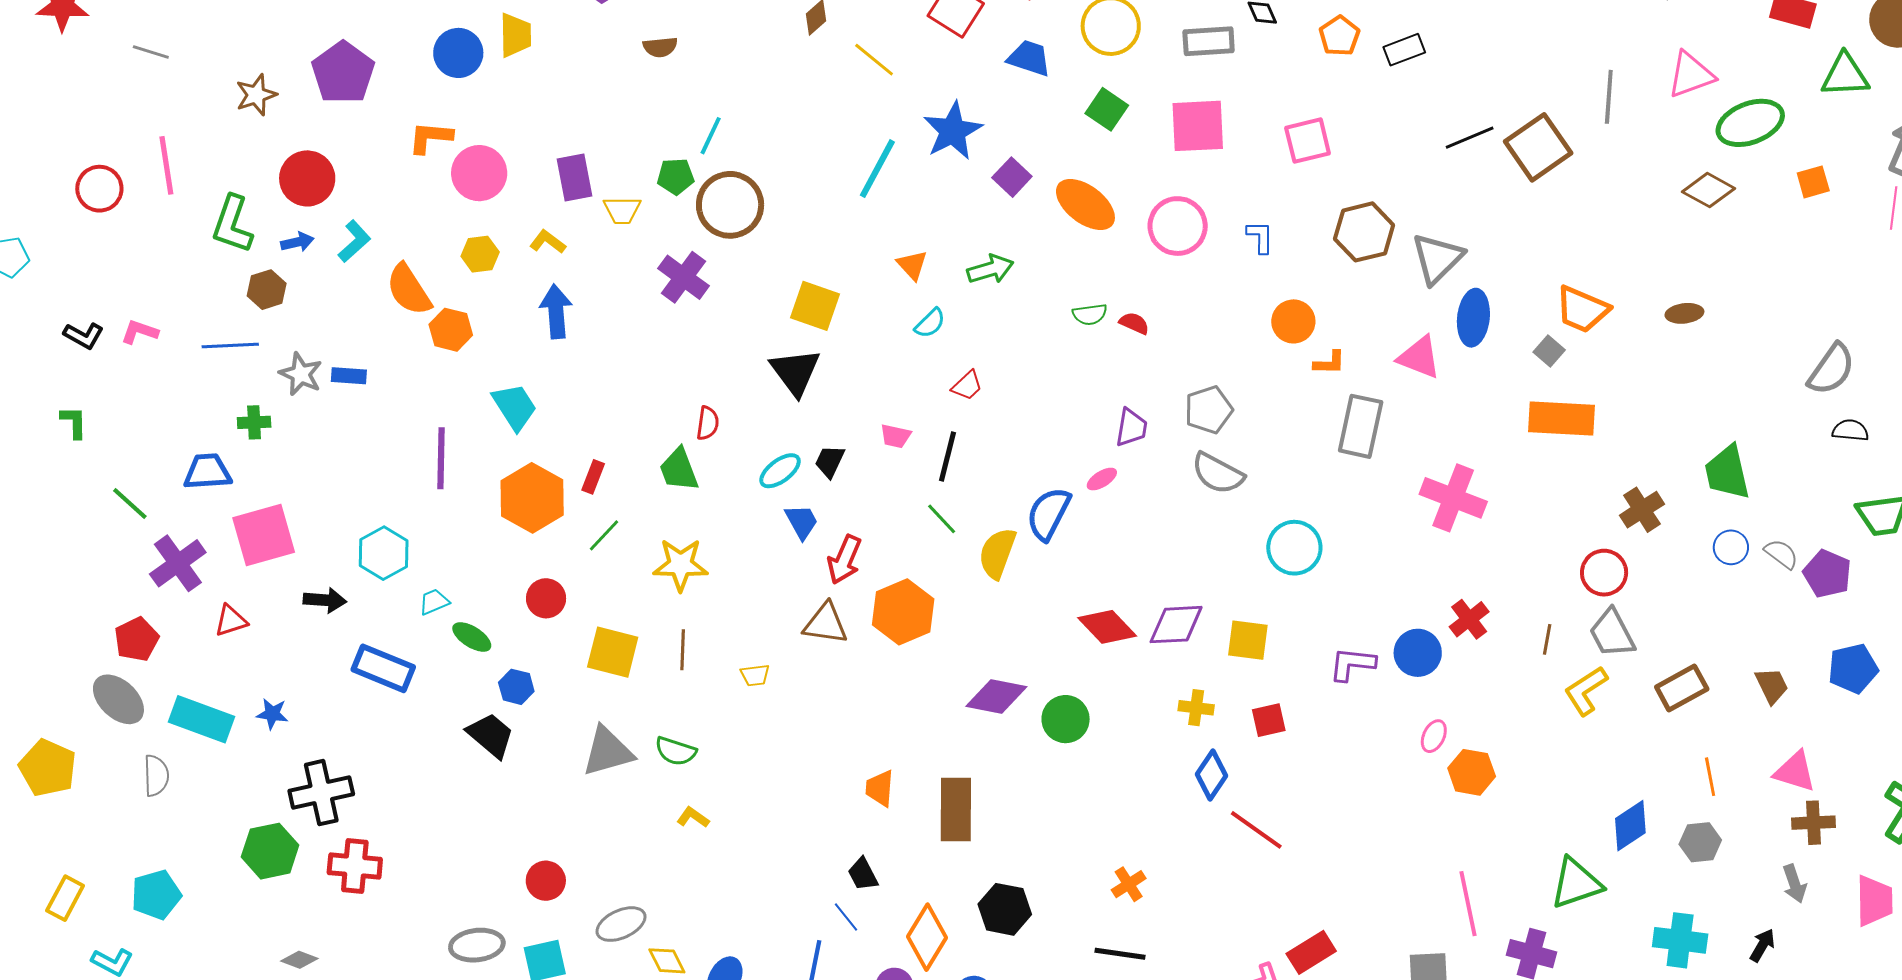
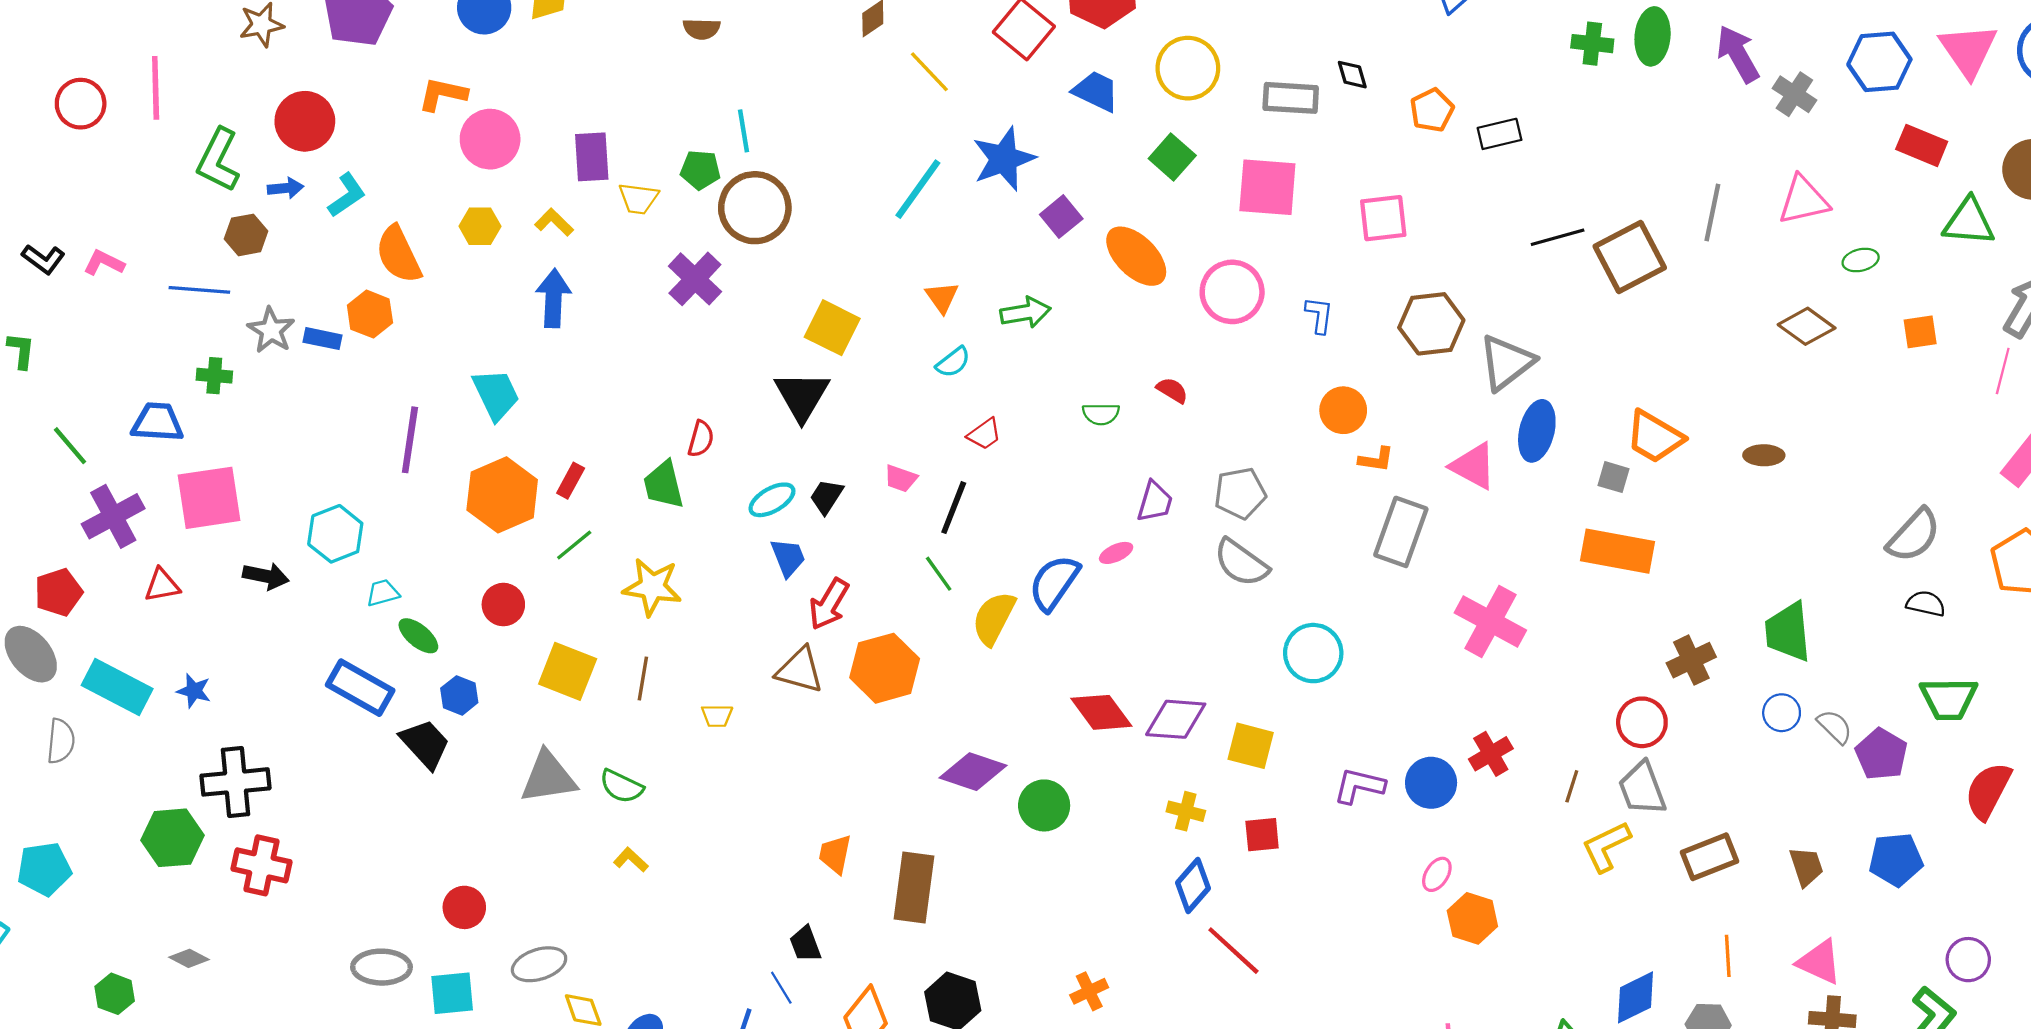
green ellipse: (1750, 123) -> (1861, 260), size x0.5
cyan line: (711, 136) -> (744, 131), turned -42
green semicircle: (1090, 314) -> (1101, 414), moved
orange hexagon: (451, 330) -> (370, 314), moved
gray square: (1549, 351) -> (1614, 477), turned -32
blue rectangle: (383, 668) -> (360, 688), moved

